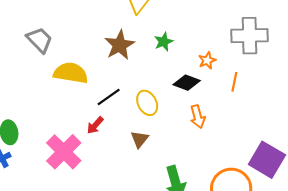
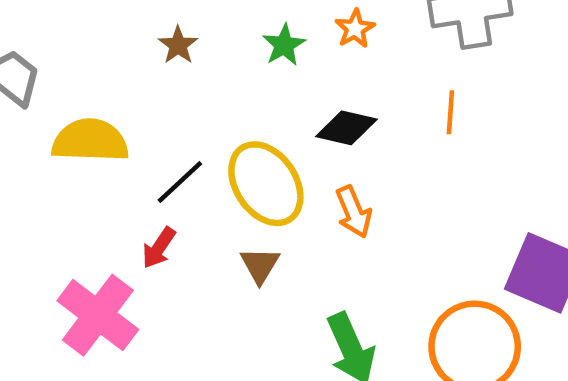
brown star: (120, 45) -> (178, 45), moved, size x0.6
orange star: (207, 60) -> (355, 29), moved
yellow ellipse: (147, 103) -> (266, 184), size x1.5
orange arrow: (198, 117) -> (354, 212), moved

